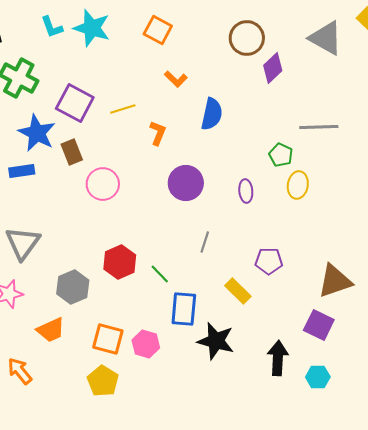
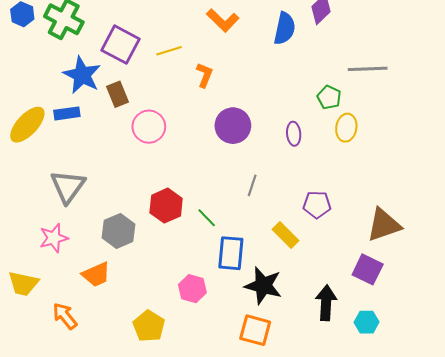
orange L-shape: (176, 79) -> (223, 20), size x1.4
blue semicircle: (212, 114) -> (285, 28), moved
orange square: (108, 339) -> (255, 330), moved

